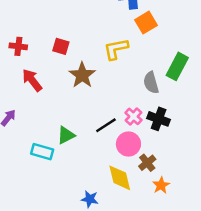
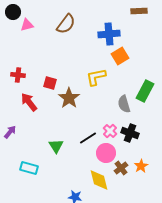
red square: (61, 46) -> (50, 83), moved
green triangle: (66, 135) -> (56, 146), turned -35
cyan rectangle: (42, 152) -> (29, 168), moved
orange star: (161, 185) -> (141, 166), moved

